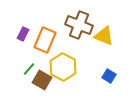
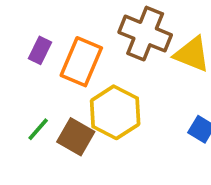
green line: (29, 69) -> (38, 129), moved

